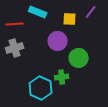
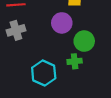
green cross: (62, 77) -> (75, 61), moved

